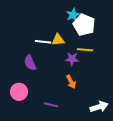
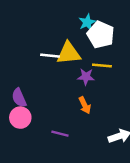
yellow triangle: (58, 40) -> (69, 53), size x1.5
purple semicircle: (30, 63) -> (19, 98), moved

